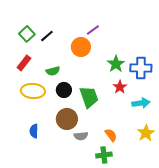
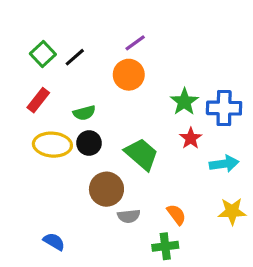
purple line: (93, 30) -> (135, 43), moved
black circle: (64, 90) -> (89, 143), moved
green trapezoid: (89, 97) -> (141, 154), turned -30
blue semicircle: (34, 131) -> (54, 242), moved, turned 120
yellow star: (146, 133) -> (232, 211), turned 30

